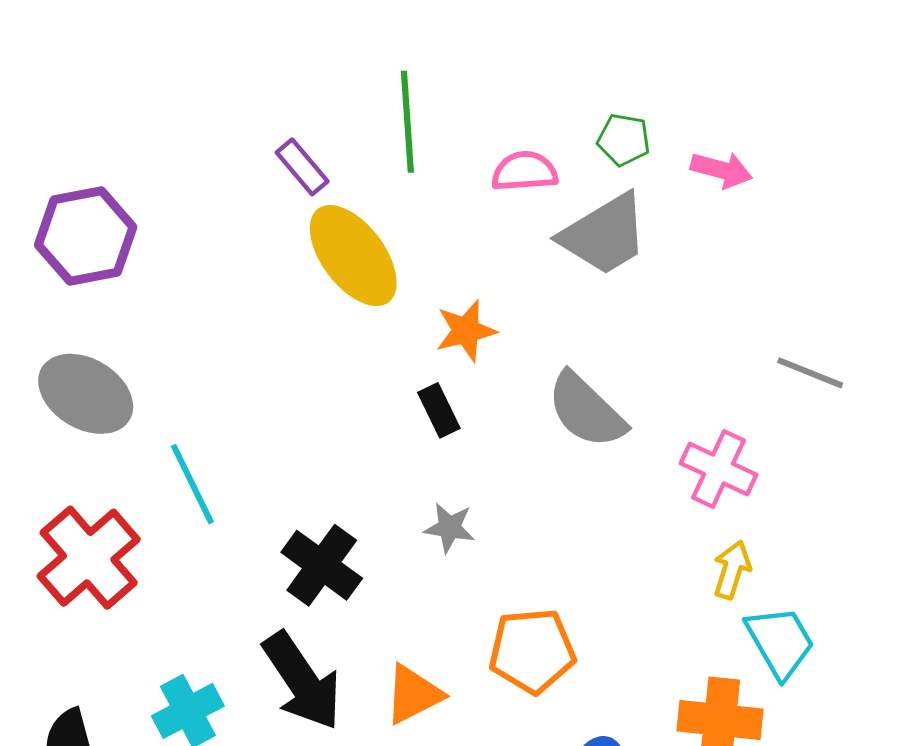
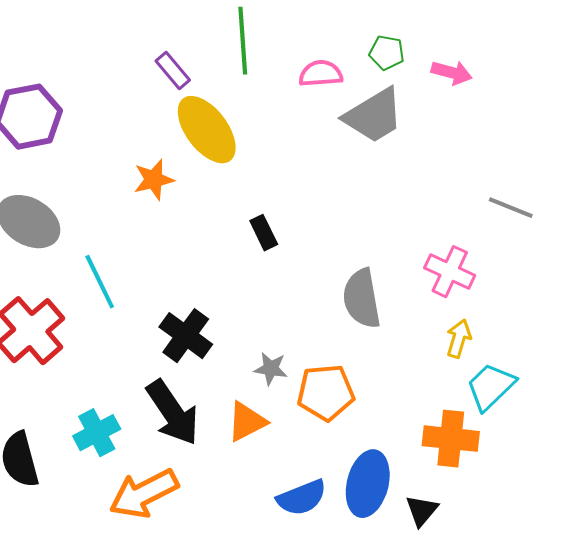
orange star: (466, 331) -> (154, 180), moved
gray semicircle: (586, 410) -> (362, 299), moved, turned 36
gray star: (449, 528) -> (271, 369), moved
cyan trapezoid: (780, 642) -> (491, 387), turned -104

